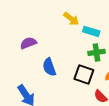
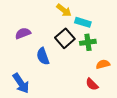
black square: (84, 74) -> (65, 38), moved, turned 30

